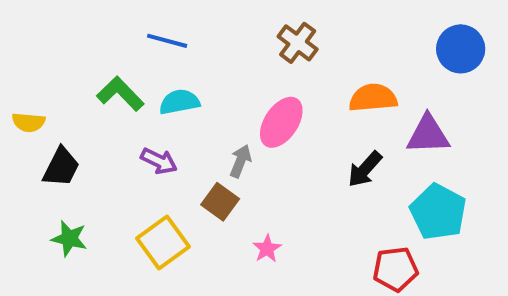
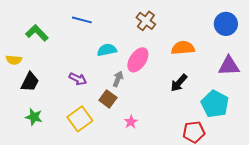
green L-shape: (120, 94) -> (37, 33), moved
cyan semicircle: (179, 102) -> (107, 50), moved
purple triangle: (428, 135) -> (229, 66), moved

